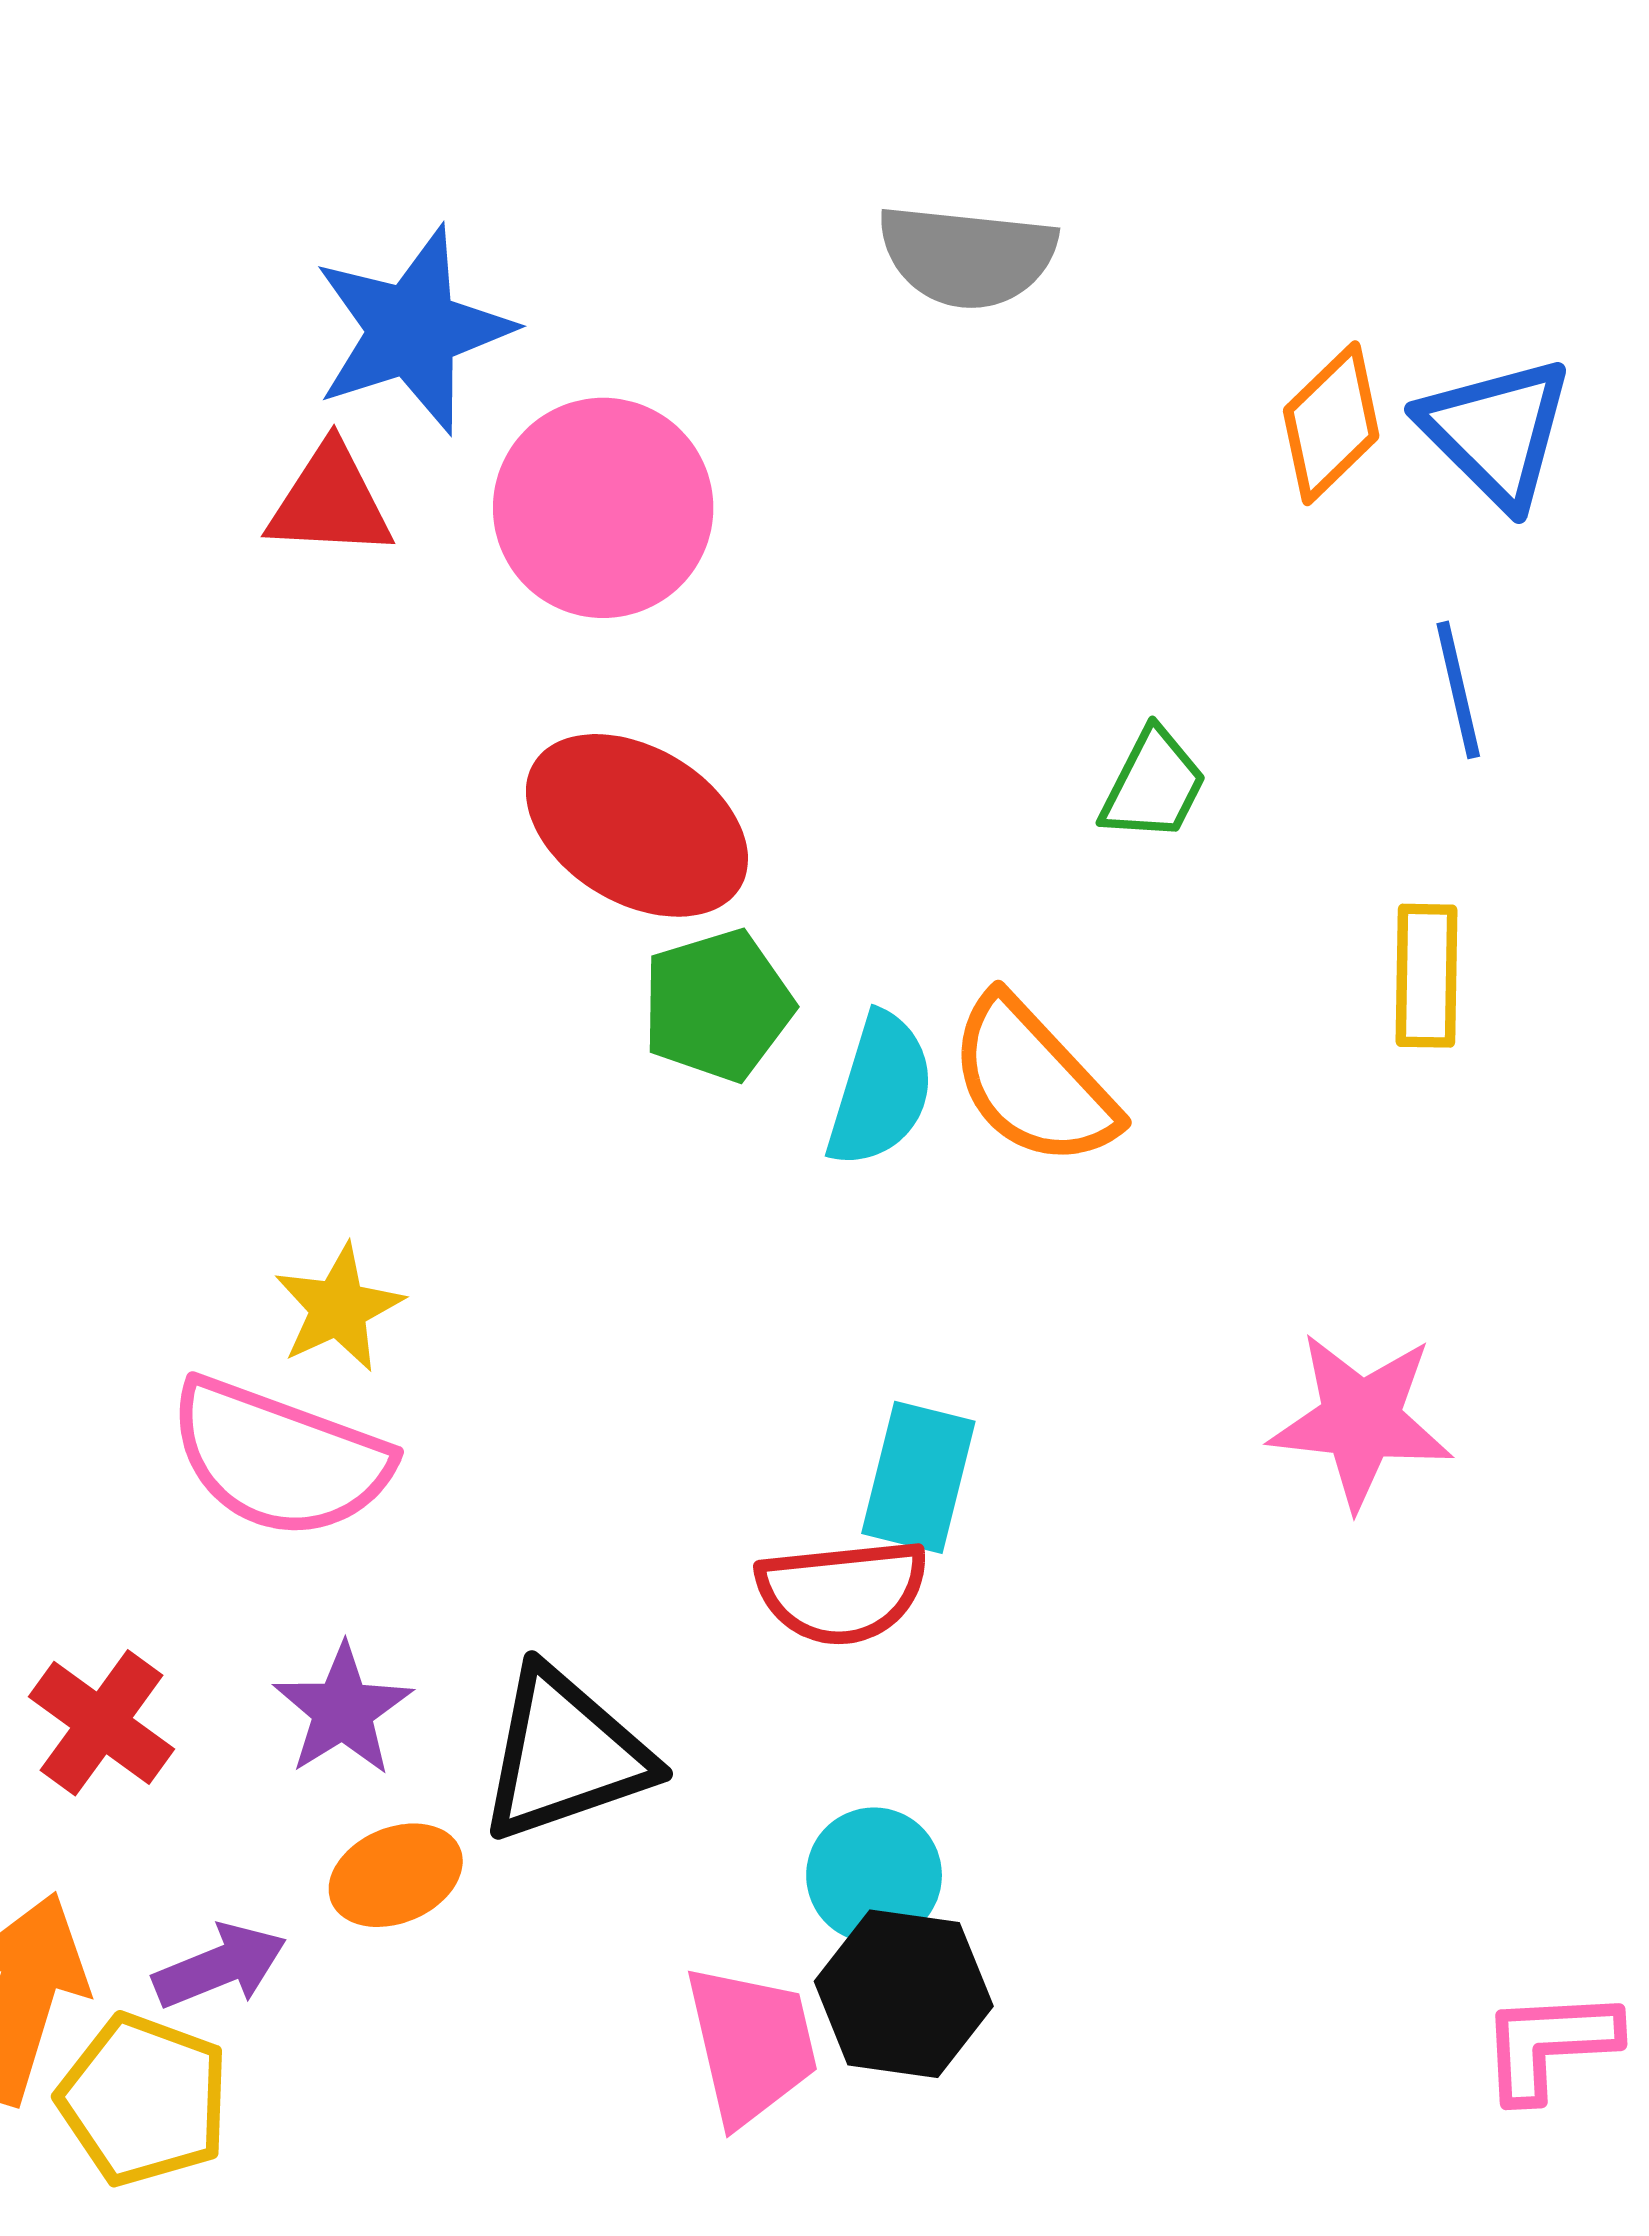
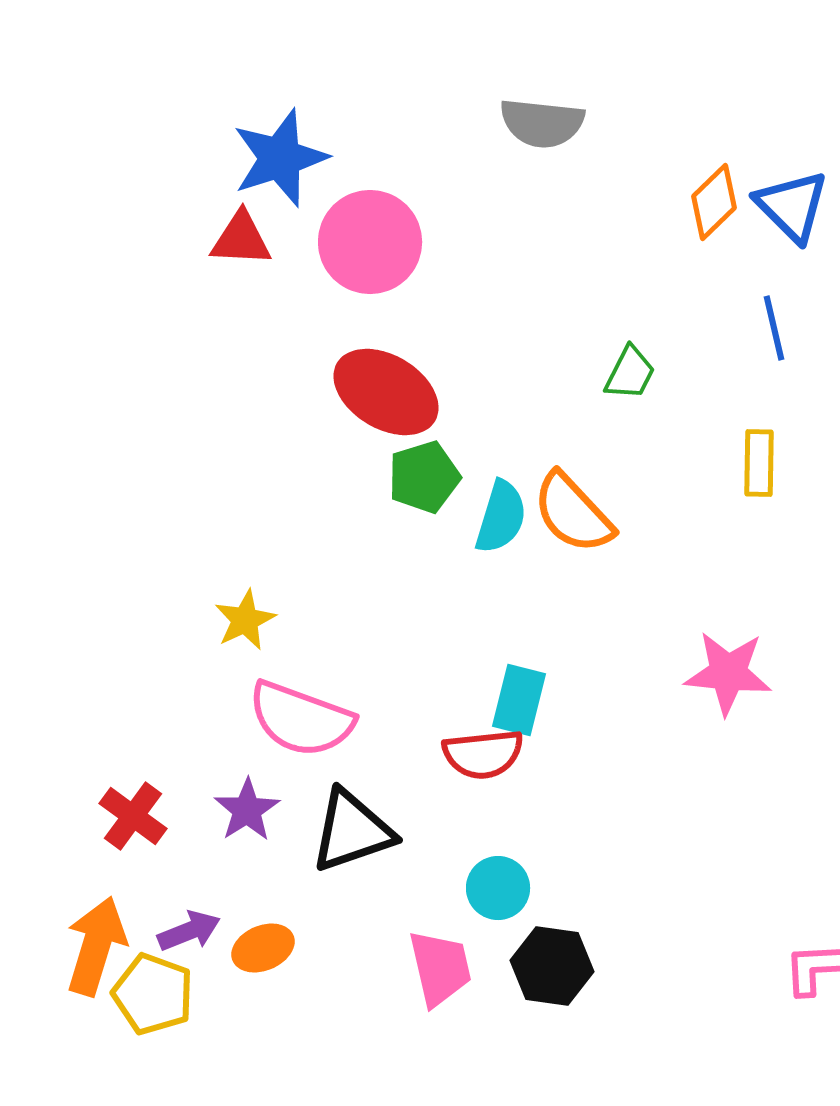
pink semicircle: (279, 1458) -> (301, 719), moved
orange ellipse: (396, 1875) -> (263, 948), moved
black hexagon: (904, 1994) -> (552, 966), moved

